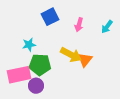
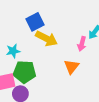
pink arrow: (79, 25) -> (82, 44), moved
yellow arrow: (71, 55) -> (46, 39), moved

